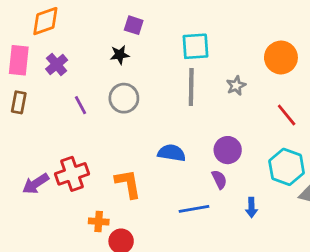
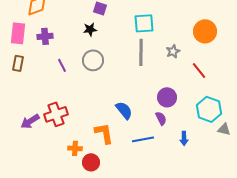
purple cross: (57, 64) -> (45, 36), turned 35
red line: (287, 115) -> (199, 70), moved
blue semicircle: (172, 153) -> (124, 110), moved, turned 42
orange L-shape: (128, 184) -> (104, 133), moved

